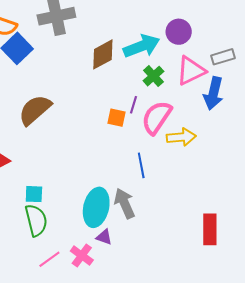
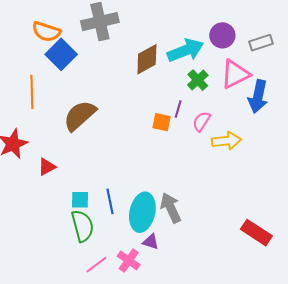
gray rectangle: (223, 57) -> (261, 43), moved
pink semicircle: (157, 117) -> (202, 121), size x0.6
blue line: (141, 165) -> (110, 201), moved
red rectangle: (210, 229) -> (256, 233), turned -56

